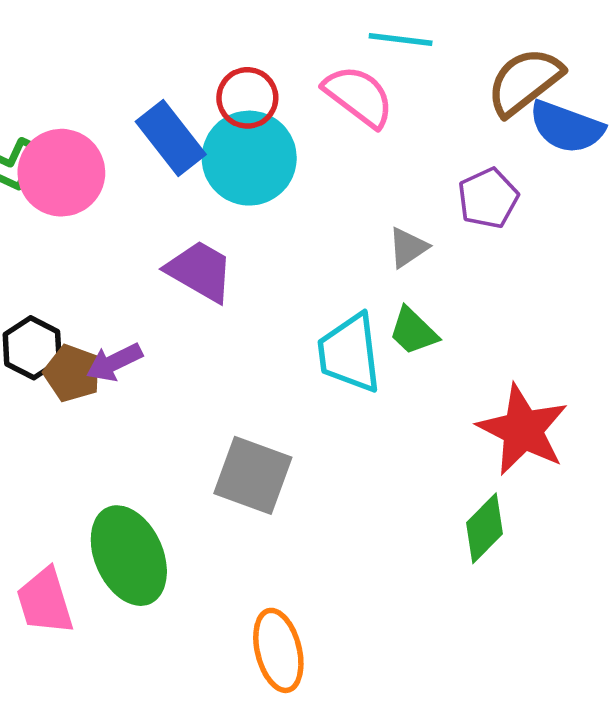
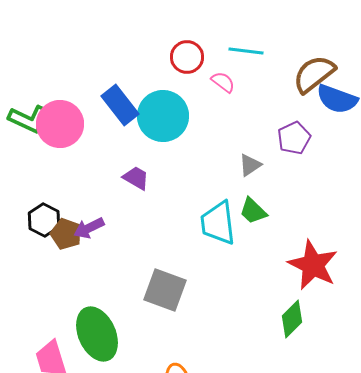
pink semicircle: (359, 96) -> (223, 82), size x0.6
red circle: (247, 98) -> (187, 57), moved
purple trapezoid: (200, 271) -> (136, 178), size x0.7

